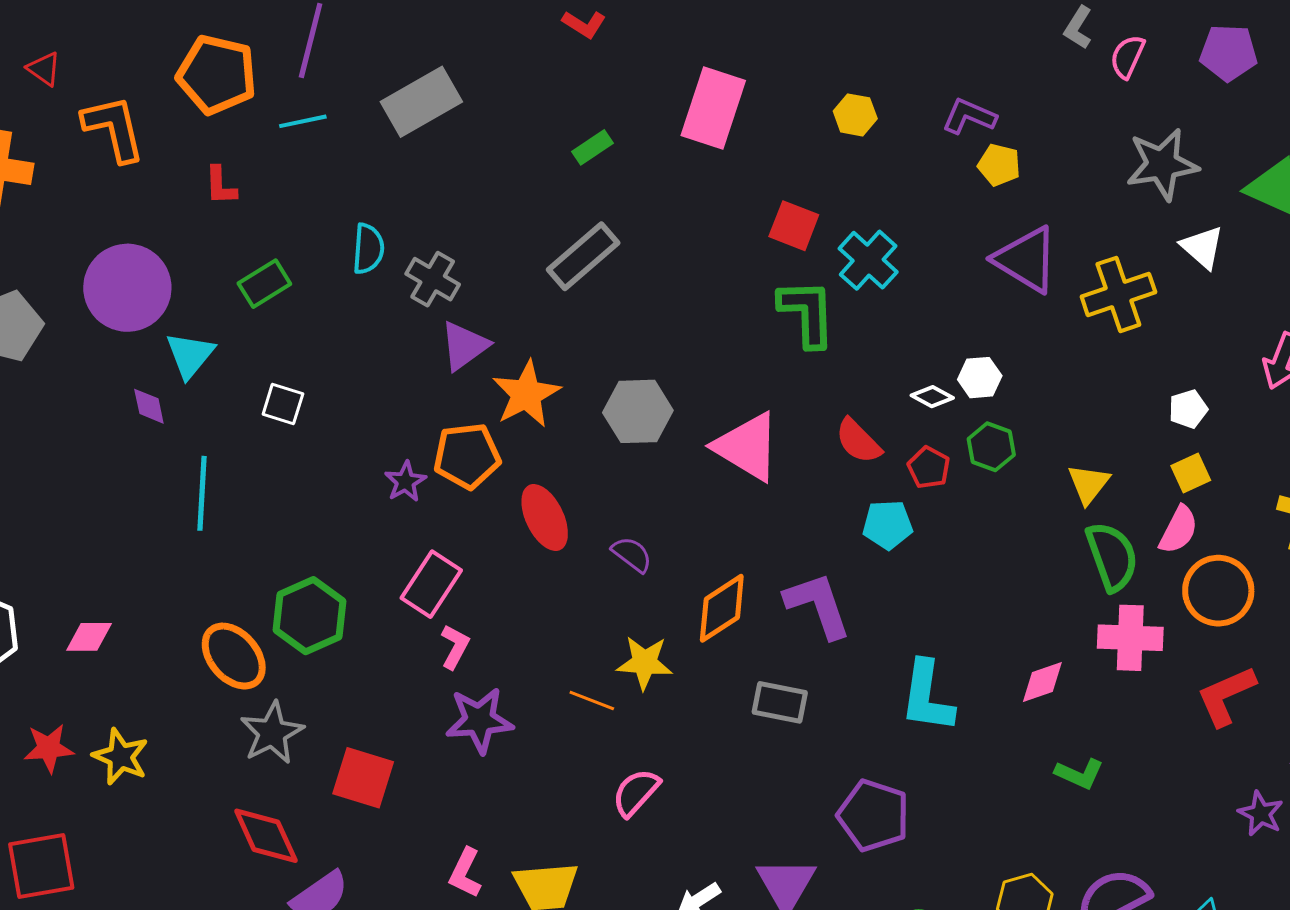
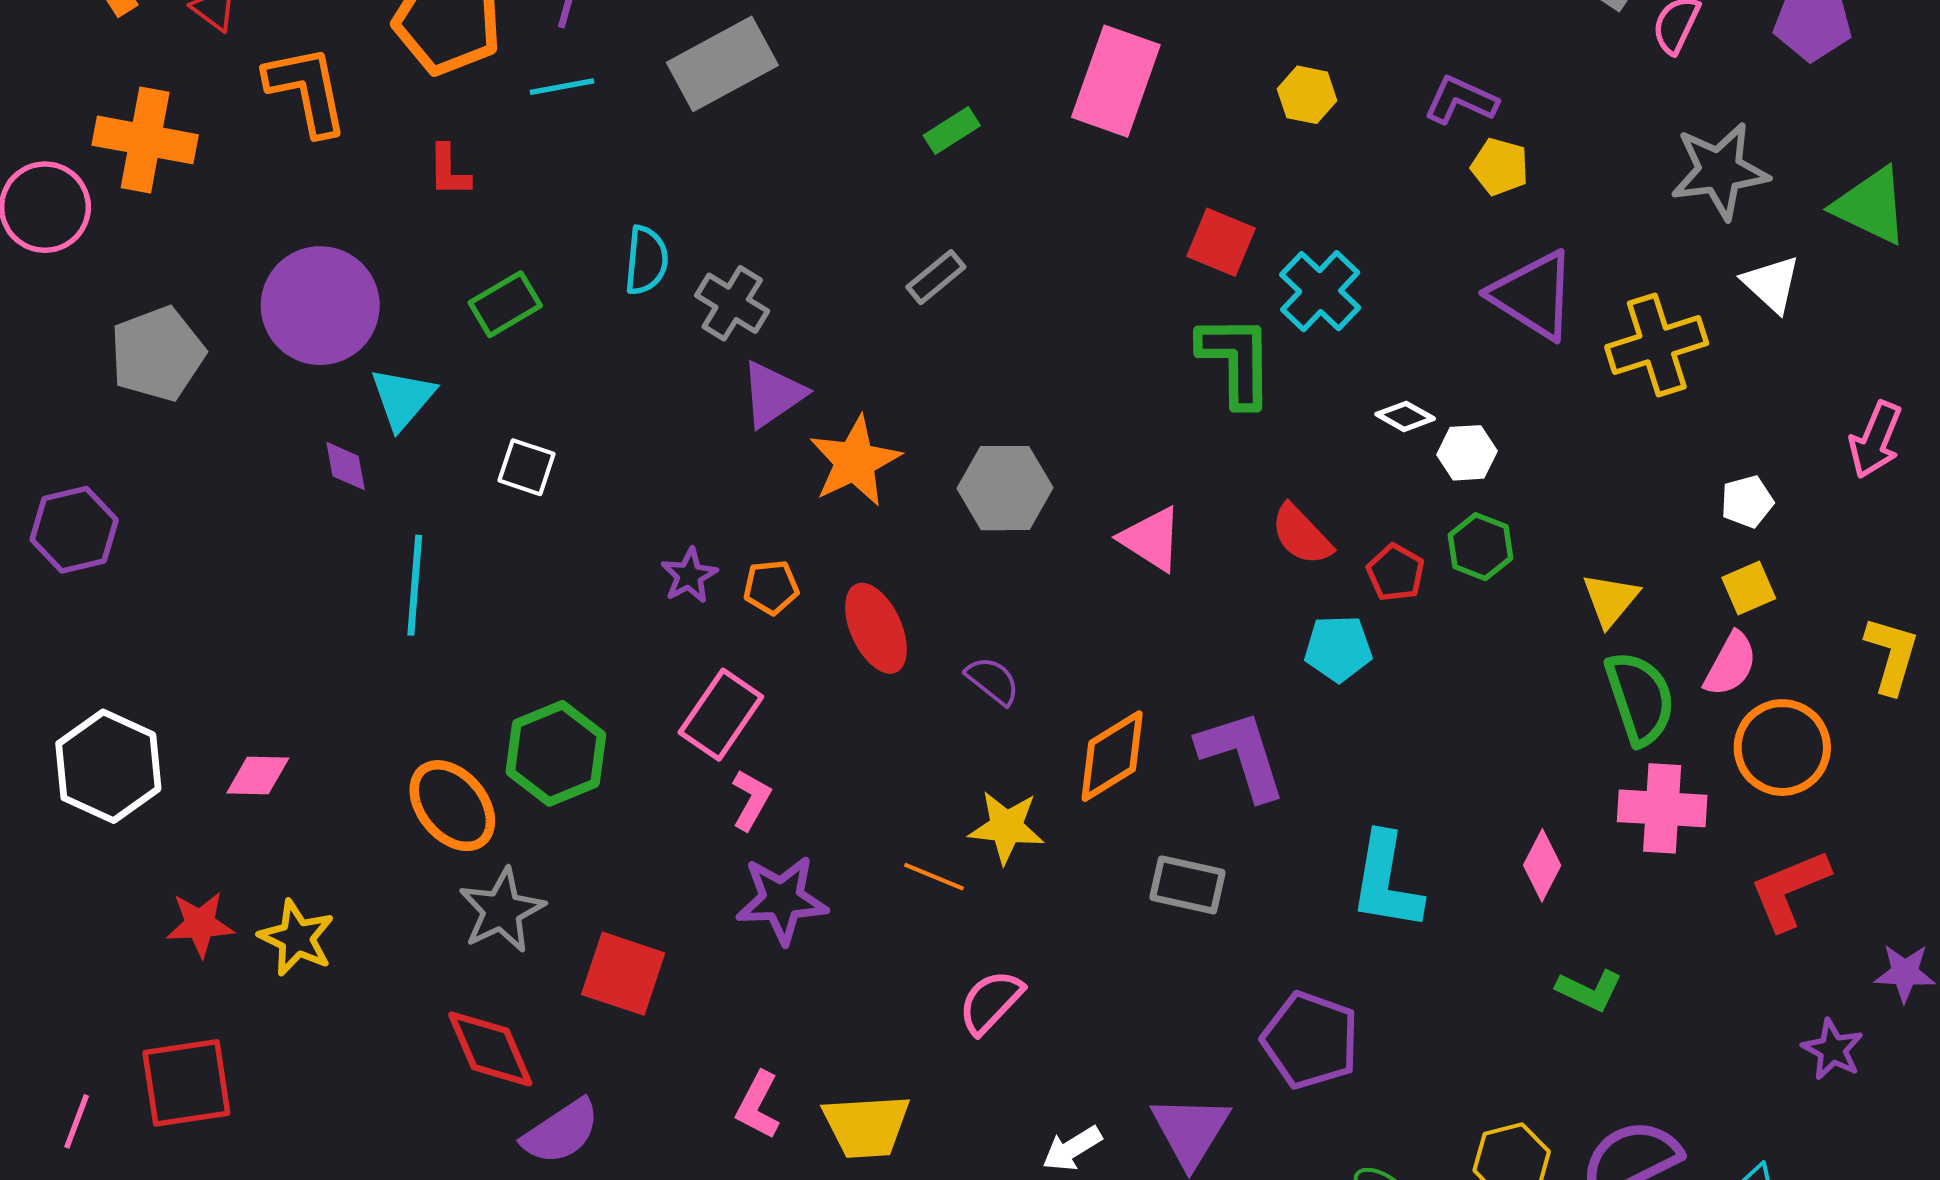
gray rectangle: (583, 256) -> (936, 277), size x0.6
white diamond: (932, 397) -> (1405, 416), moved
pink triangle: (747, 447) -> (1151, 539), size x0.7
orange pentagon: (467, 456) -> (771, 587), moved, size x0.6
pink diamond: (1042, 682) -> (1542, 865), turned -45

